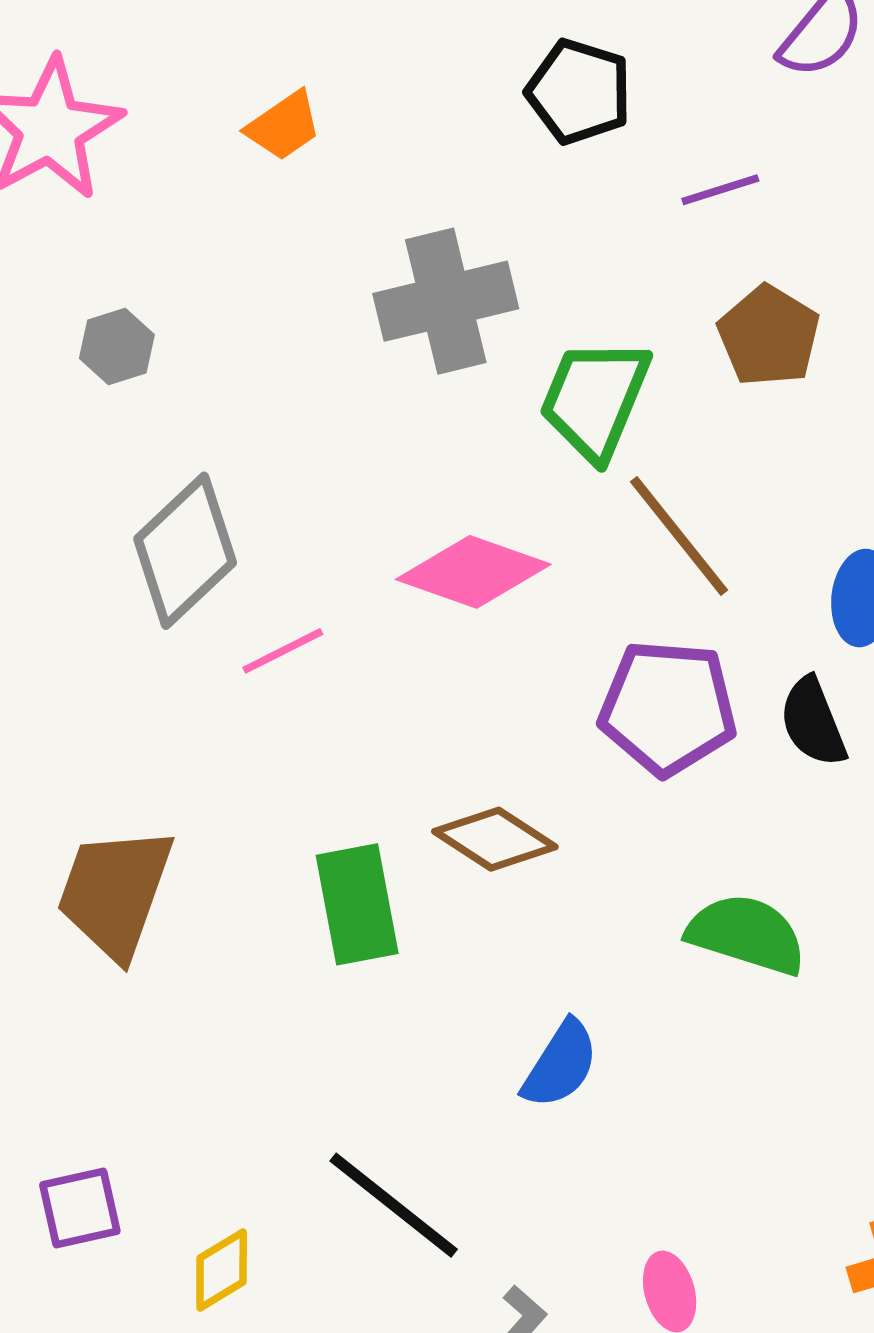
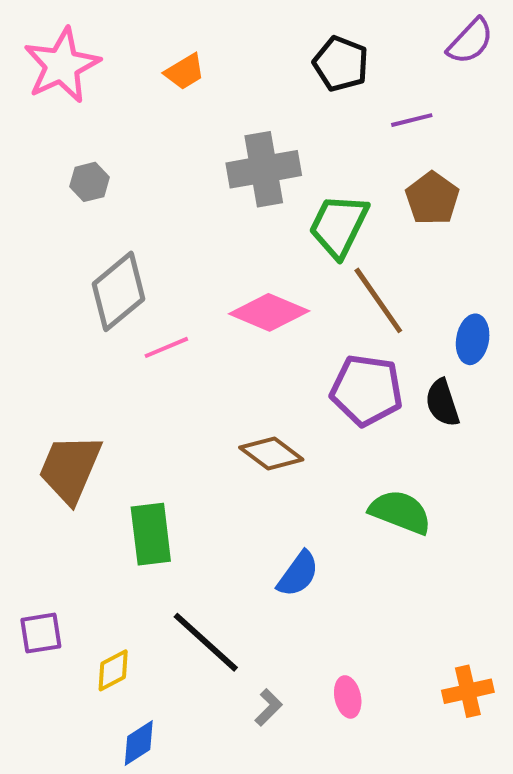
green rectangle: (357, 904) -> (151, 534), moved

